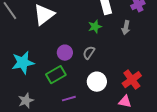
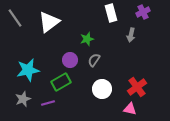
green star: (95, 27) -> (87, 39), moved
purple line: (69, 99) -> (48, 103), moved
gray star: (26, 101) -> (23, 99), moved

